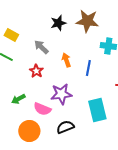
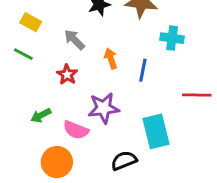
black semicircle: (65, 127) -> (124, 161), moved

